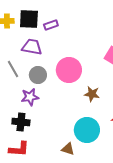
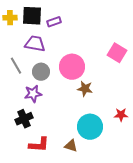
brown star: (92, 94) -> (85, 89), moved
black cross: (21, 122) -> (24, 119), turned -30
red L-shape: (19, 149) -> (39, 145), moved

